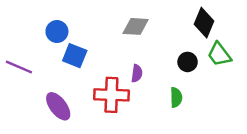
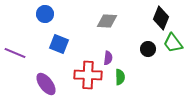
blue circle: (57, 32) -> (45, 14), moved
green semicircle: (176, 97) -> (120, 77), moved

